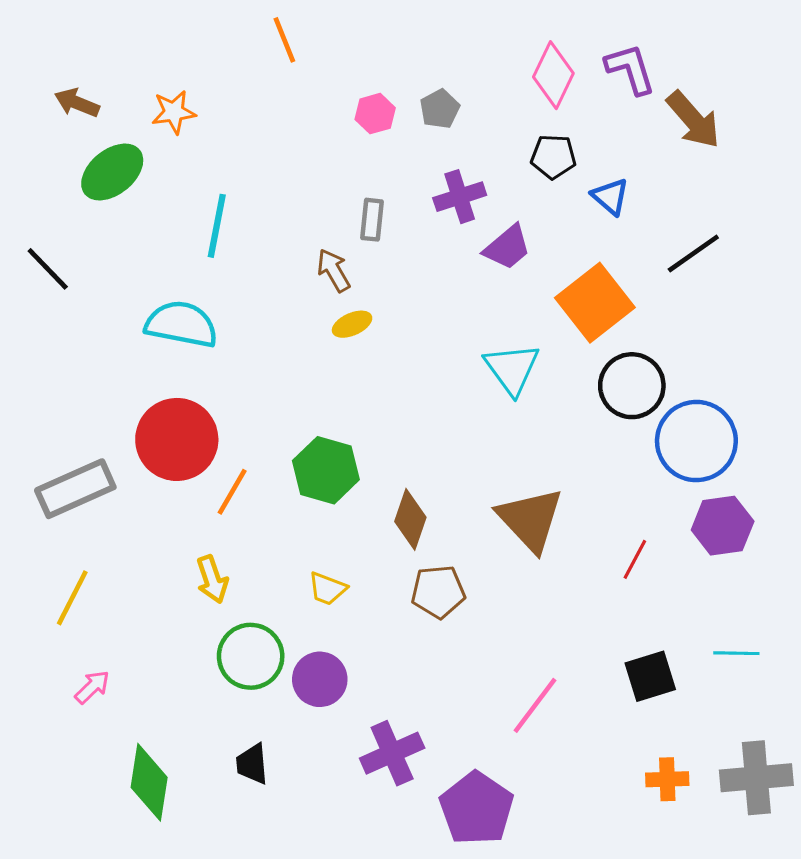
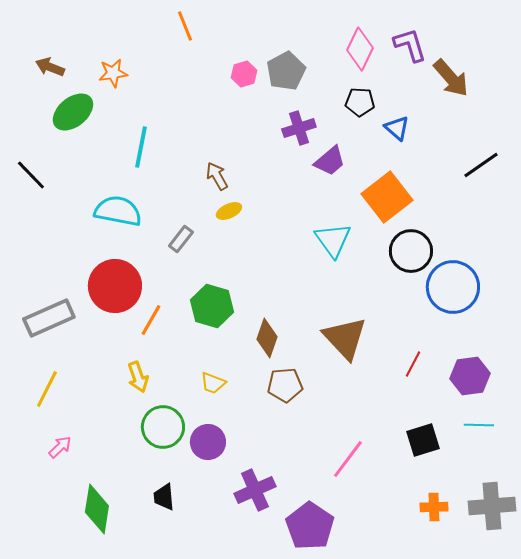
gray pentagon: (440, 109) -> (286, 71), size x1.5
gray rectangle: (372, 220) -> (181, 239), moved, turned 32
black line: (693, 253) -> (481, 165), moved
purple hexagon: (723, 526) -> (470, 376), moved

